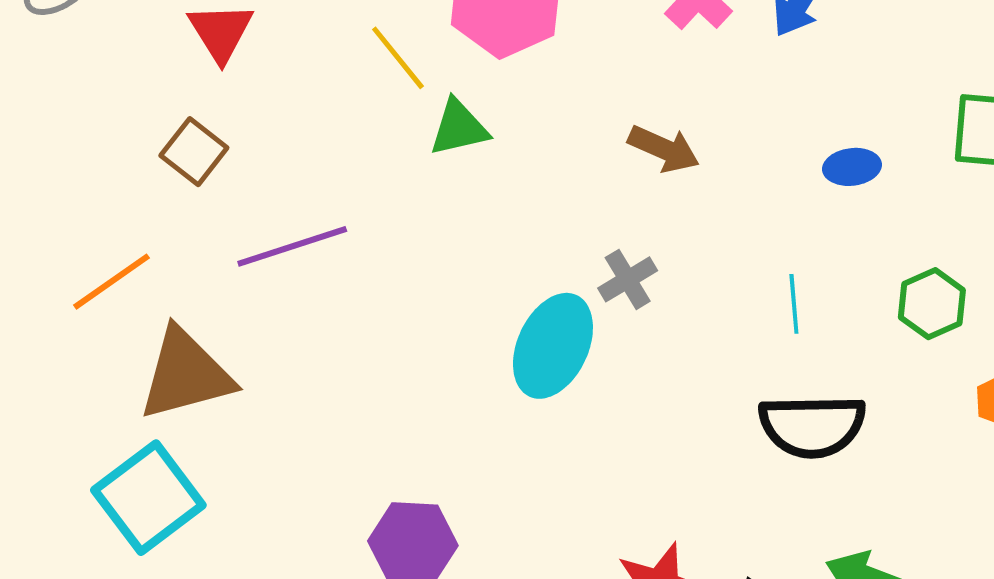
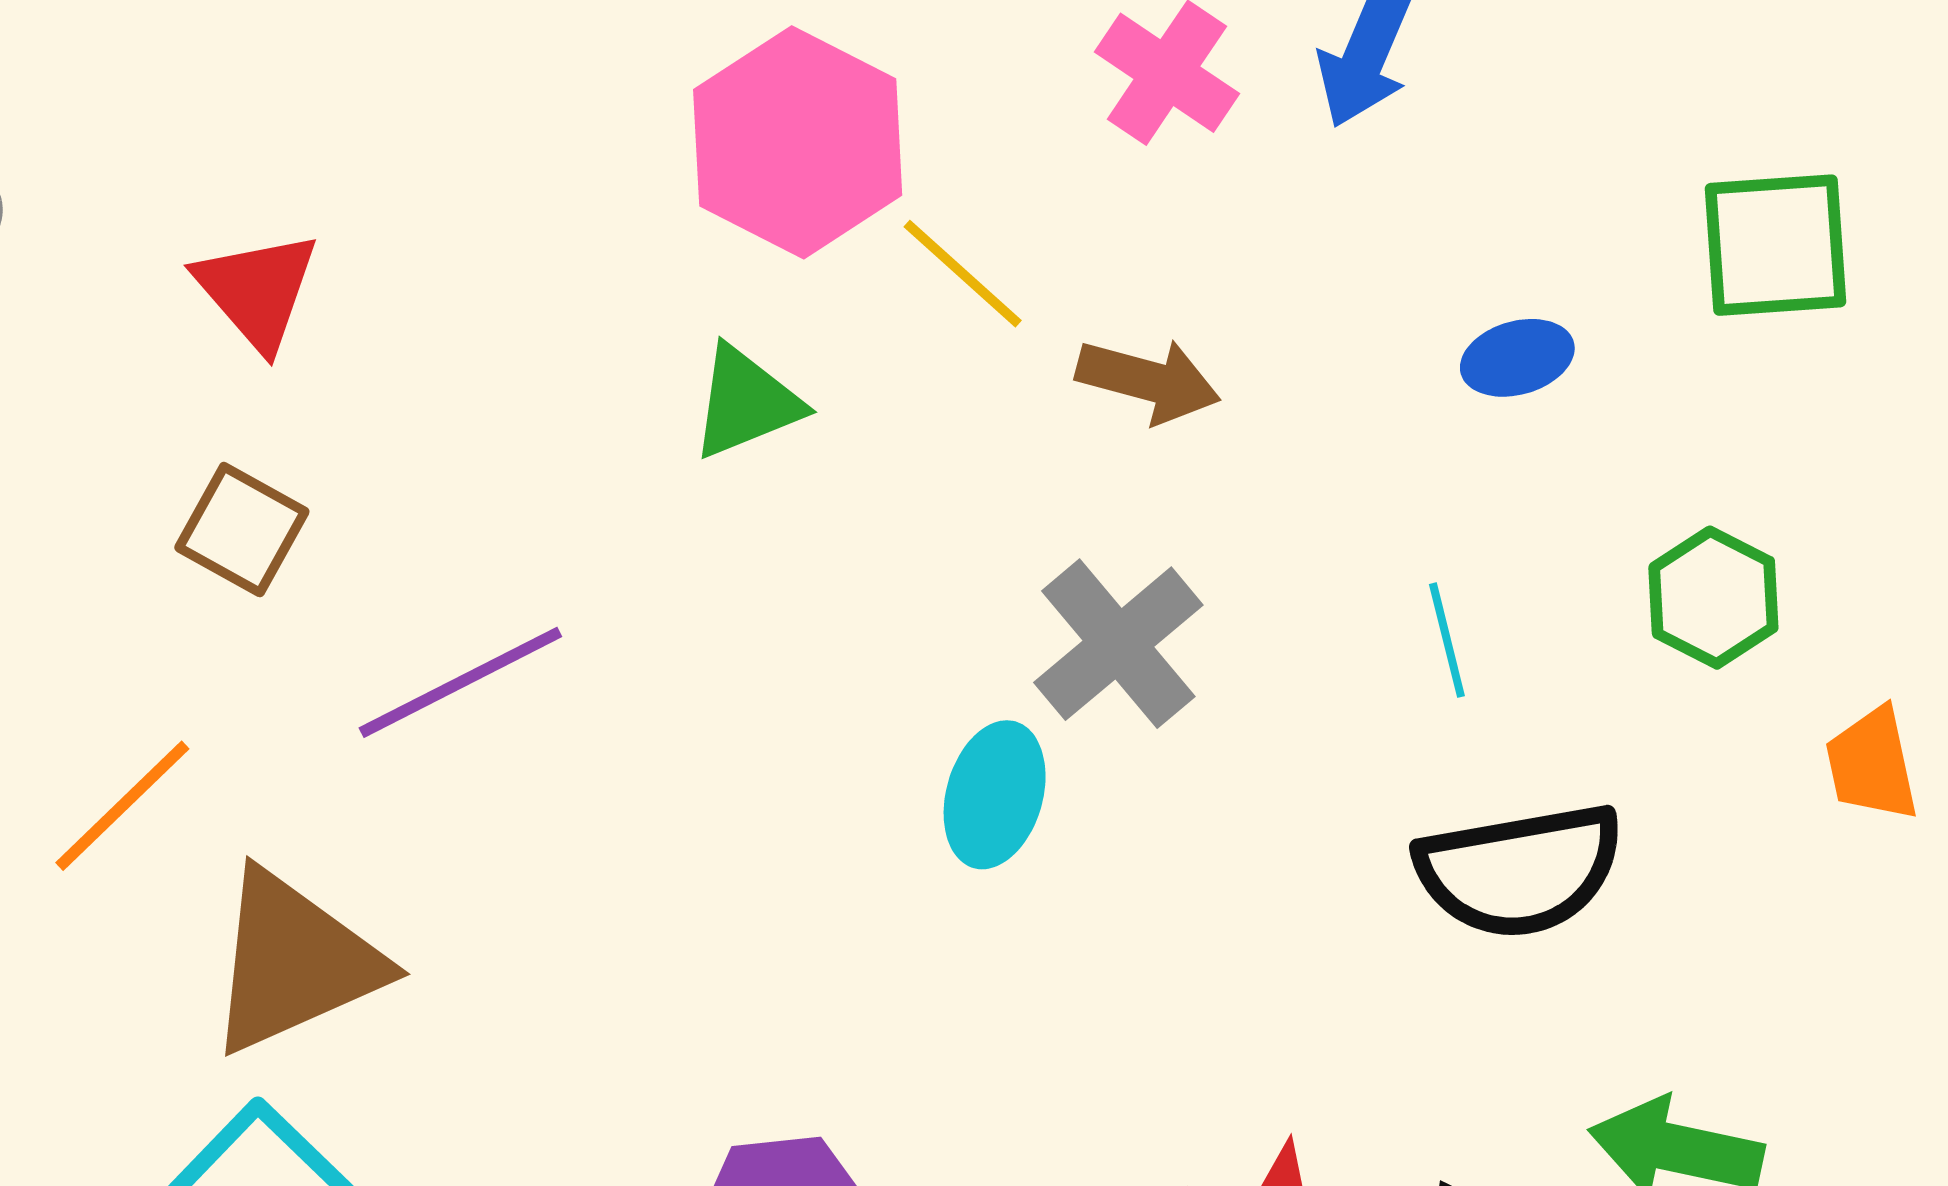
yellow line: (398, 58) -> (963, 274), moved
gray cross: (628, 279) -> (1118, 644), size x1.5
cyan ellipse: (553, 346) -> (995, 795), size x0.7

